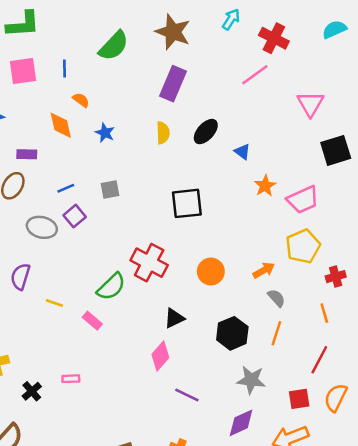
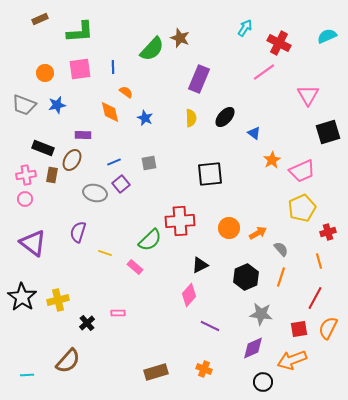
brown star: (173, 32) -> (180, 38), moved, size x0.7
red cross: (149, 263) -> (180, 221), turned -32
orange arrow: (264, 270) -> (258, 233), moved

